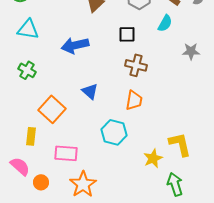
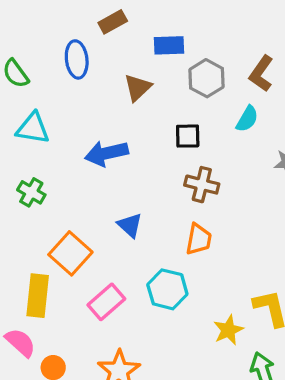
yellow rectangle: (31, 136) -> (38, 296), size x1.5
pink rectangle: (66, 153) -> (106, 302), moved, turned -45

